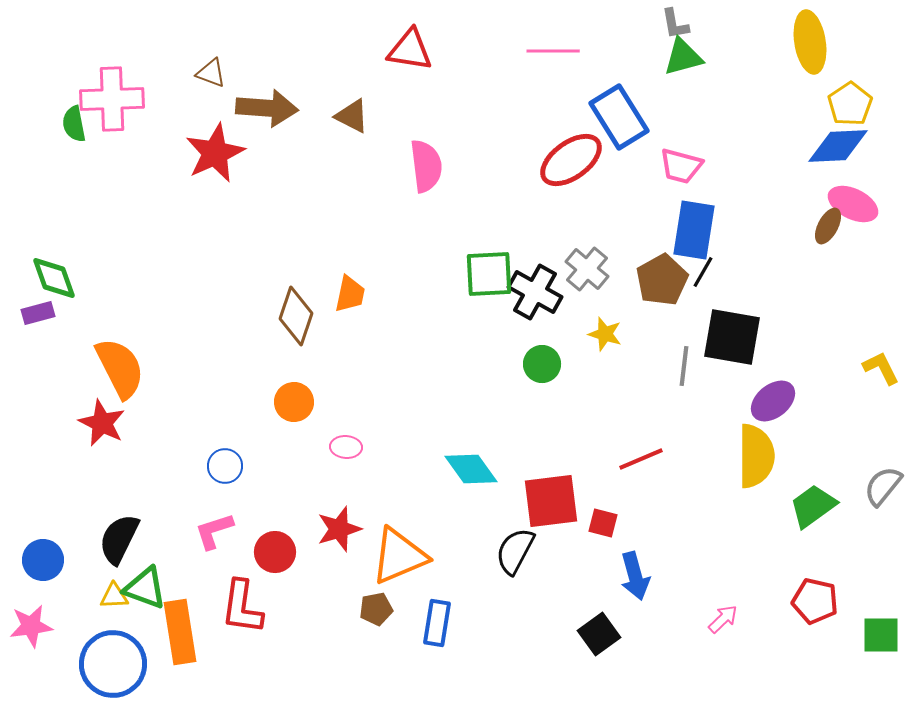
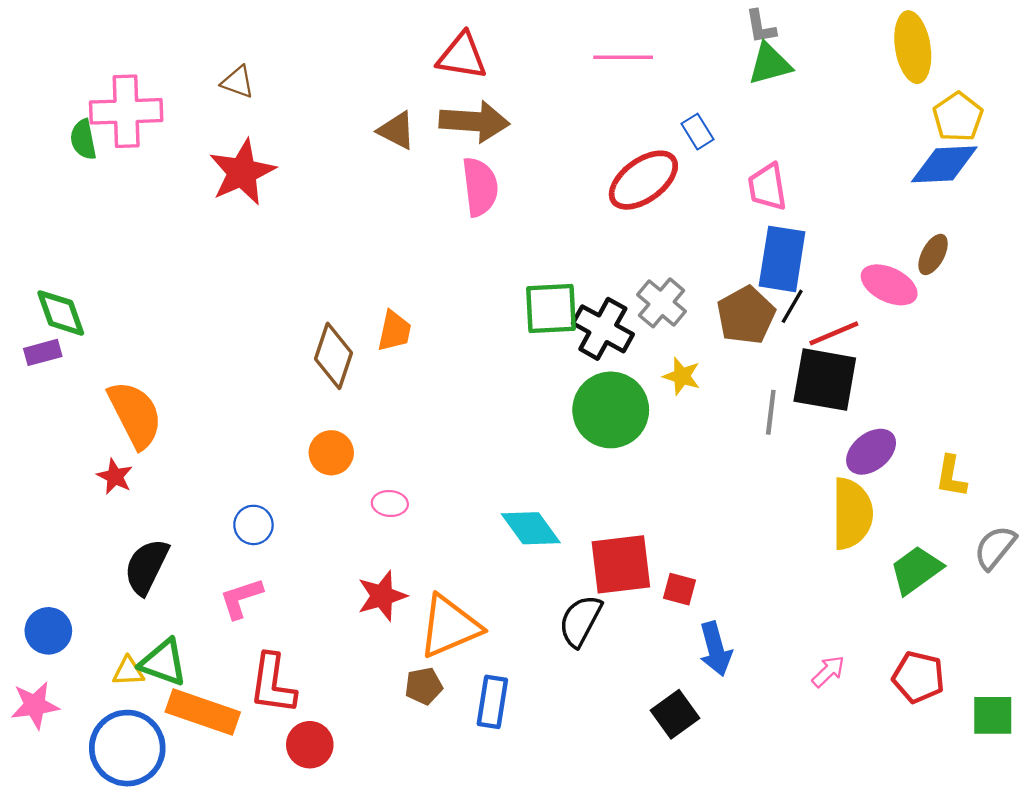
brown arrow: (267, 108) -> (474, 121), moved
blue rectangle: (619, 117) -> (698, 132), size x0.5
pink trapezoid: (681, 166) -> (767, 187), turned 66
pink ellipse: (853, 204) -> (889, 285), moved
green circle: (542, 364) -> (611, 410), size x1.8
yellow L-shape: (881, 368) -> (951, 476), moved, turned -144
red star: (102, 423) -> (115, 476), size x0.7
red line: (641, 459) -> (834, 333), moved
black semicircle: (119, 539) -> (146, 567), moved
red circle: (275, 552) -> (310, 745), moved
pink arrow: (723, 619) -> (828, 671), moved
orange rectangle: (180, 632) -> (203, 712), turned -62

